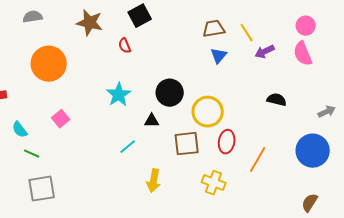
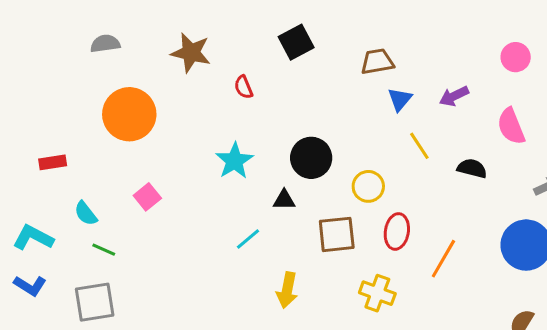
black square: (140, 16) -> (296, 42), moved
yellow line: (247, 33) -> (419, 146), moved
pink semicircle: (303, 54) -> (511, 126), moved
blue triangle: (219, 56) -> (400, 99), moved
yellow circle: (208, 112) -> (368, 186), size x0.7
gray square: (42, 189) -> (95, 302), moved

